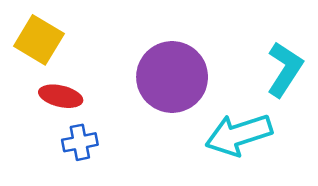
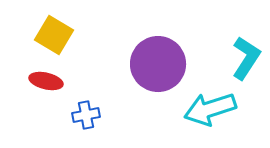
red ellipse: (61, 96) -> (46, 81), moved

